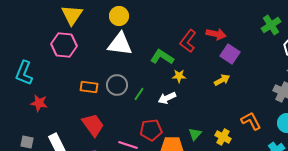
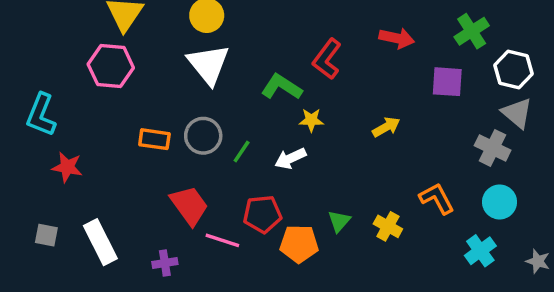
red arrow: (216, 34) -> (397, 38), moved
white triangle: (120, 44) -> (208, 64), turned 44
purple square: (230, 54) -> (447, 82), moved, turned -30
red trapezoid: (93, 125) -> (189, 205), moved

